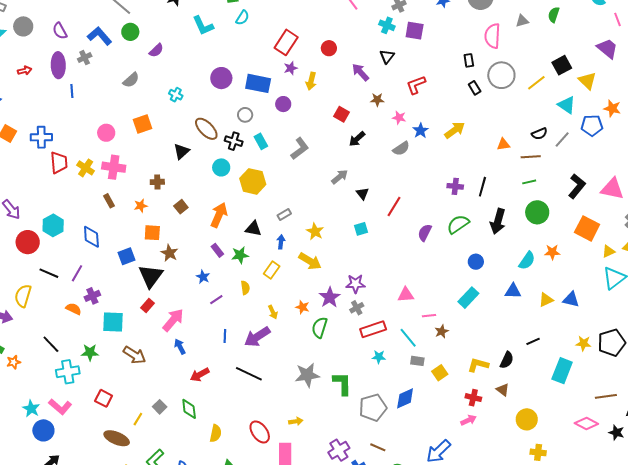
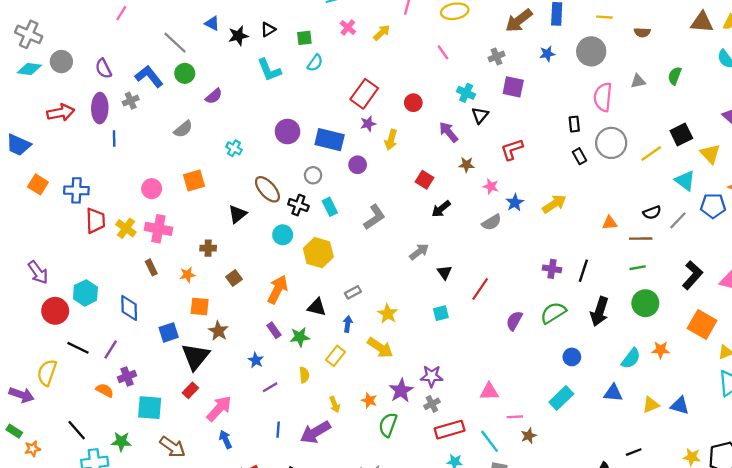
cyan cross: (387, 25) -> (466, 93), moved
red arrow: (25, 71) -> (61, 113), size x1.6

